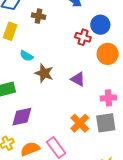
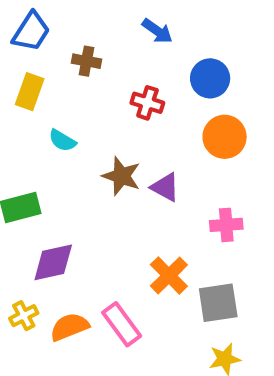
red cross: (83, 37) -> (147, 103), moved
brown star: (44, 73) -> (121, 176), moved
gray square: (106, 123) -> (218, 303), moved

